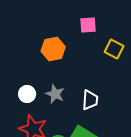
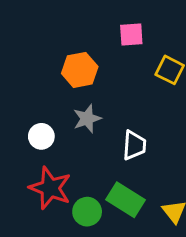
gray star: (55, 94) -> (87, 119), moved, turned 30

